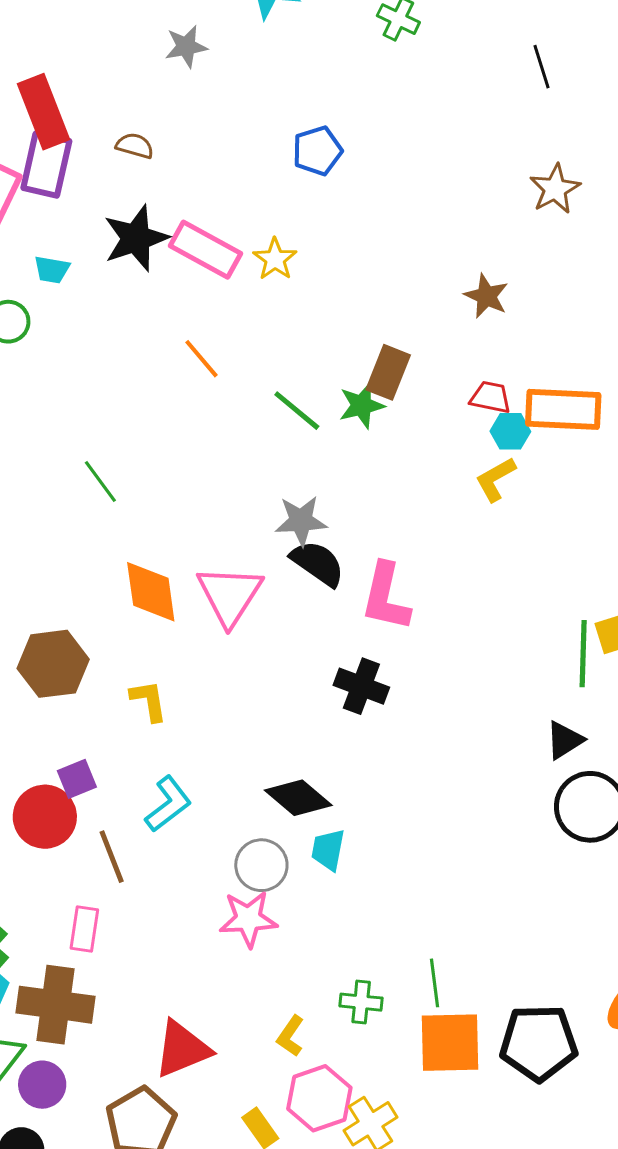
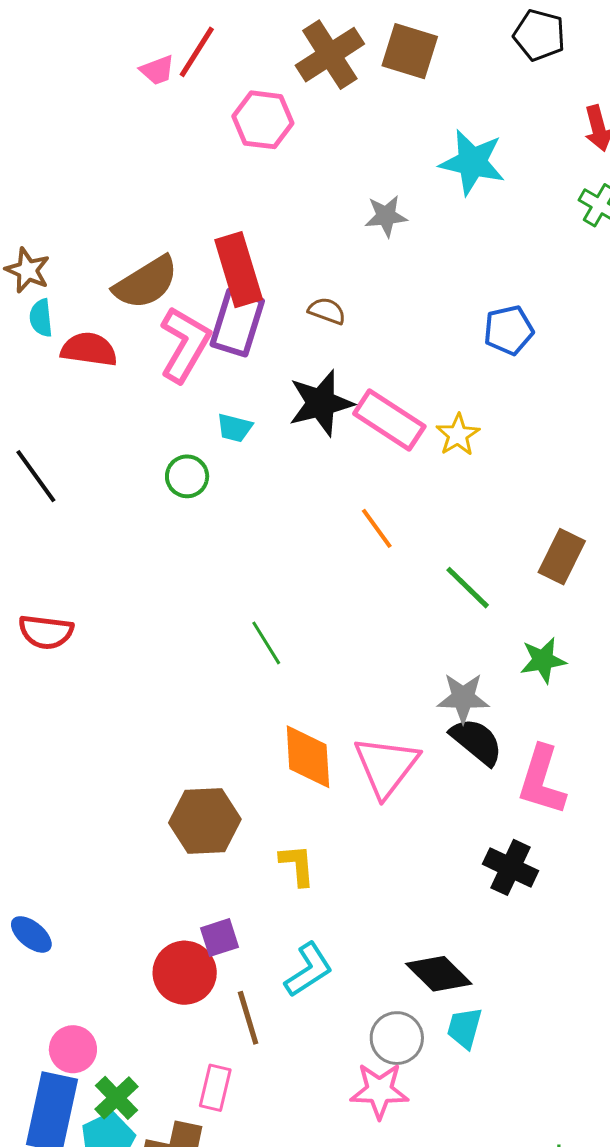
green star: (362, 405) -> (543, 660), moved

